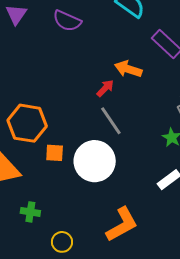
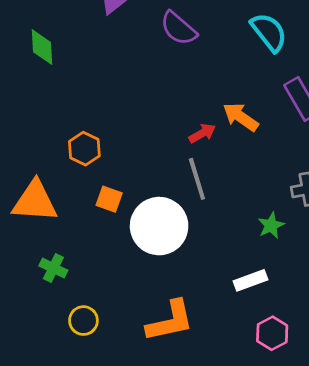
orange hexagon: (27, 123) -> (84, 149), size x0.6

